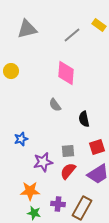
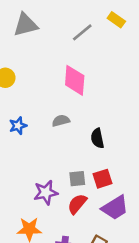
gray semicircle: (55, 105) -> (61, 121), turned 112
blue star: (21, 139) -> (18, 126), moved
red square: (97, 147) -> (102, 179), moved

